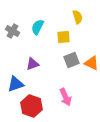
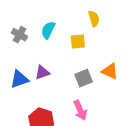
gray square: (72, 60) -> (84, 78), moved
blue triangle: (16, 84) -> (19, 79), moved

